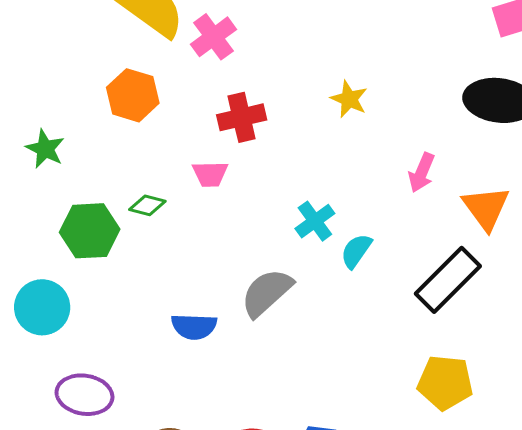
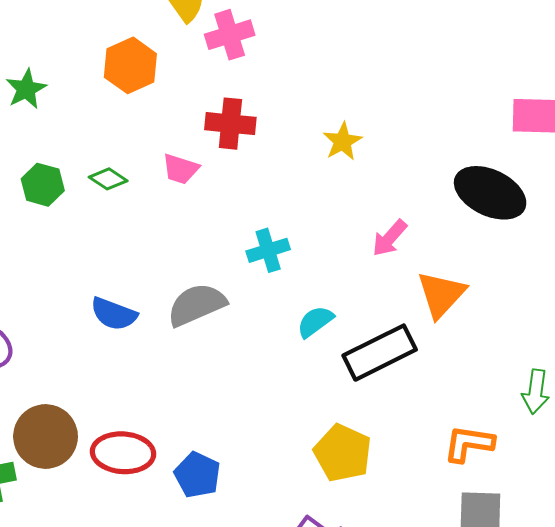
green hexagon: (90, 231) -> (43, 185), size x0.7
cyan semicircle: (356, 251) -> (315, 322), moved

